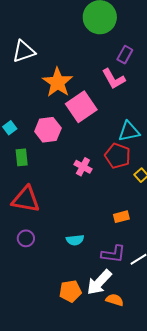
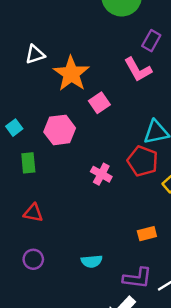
white triangle: (24, 51) -> (35, 54), moved, size x0.7
pink square: (81, 107) -> (99, 103), size x0.6
red triangle: (26, 199) -> (33, 213), size x0.6

